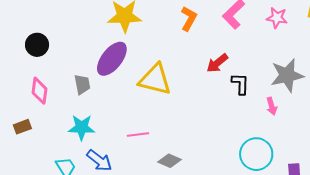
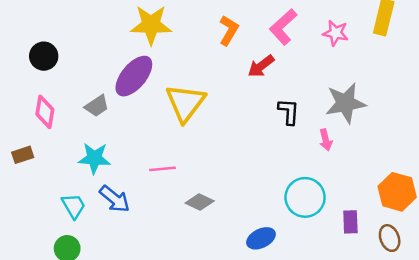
red arrow: (217, 63) -> (261, 66), moved
yellow triangle: (155, 79) -> (185, 103), turned 51
gray trapezoid: (82, 84) -> (97, 106), turned 65

